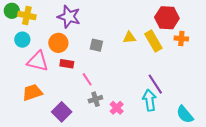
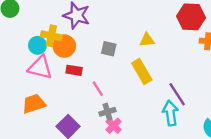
yellow cross: (27, 15) -> (51, 36), moved
cyan circle: (22, 40) -> (37, 45), moved
yellow rectangle: (153, 41) -> (142, 72), moved
pink cross: (117, 108) -> (114, 126), moved

